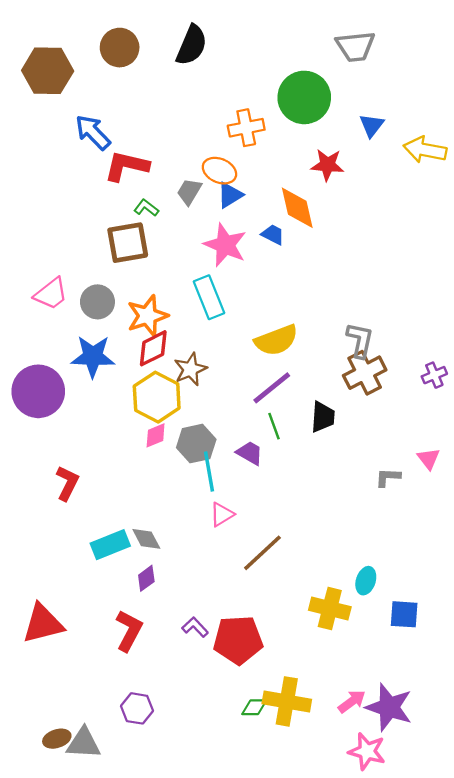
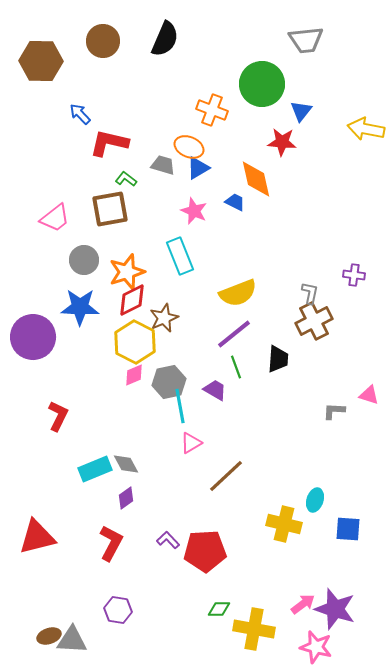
blue triangle: (372, 125) -> (301, 111), moved
orange cross: (246, 128) -> (212, 110), turned 32
blue arrow: (93, 132) -> (80, 114), size x0.7
gray trapezoid: (189, 192) -> (163, 165), turned 75
pink star: (225, 245) -> (194, 211), size x0.7
pink trapezoid: (51, 294) -> (55, 218), moved
gray L-shape: (360, 340) -> (310, 293), size x0.7
purple cross: (434, 375) -> (354, 275), moved, turned 30
pink triangle: (429, 459) -> (369, 395), turned -35
yellow cross: (287, 701) -> (254, 629), moved

